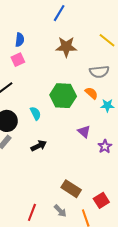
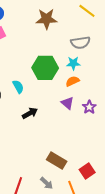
orange semicircle: (91, 93) -> (72, 81), moved, turned -64
cyan star: (107, 105) -> (73, 63), moved
black arrow: (39, 146) -> (30, 113), moved
purple star: (105, 146) -> (89, 107), moved

